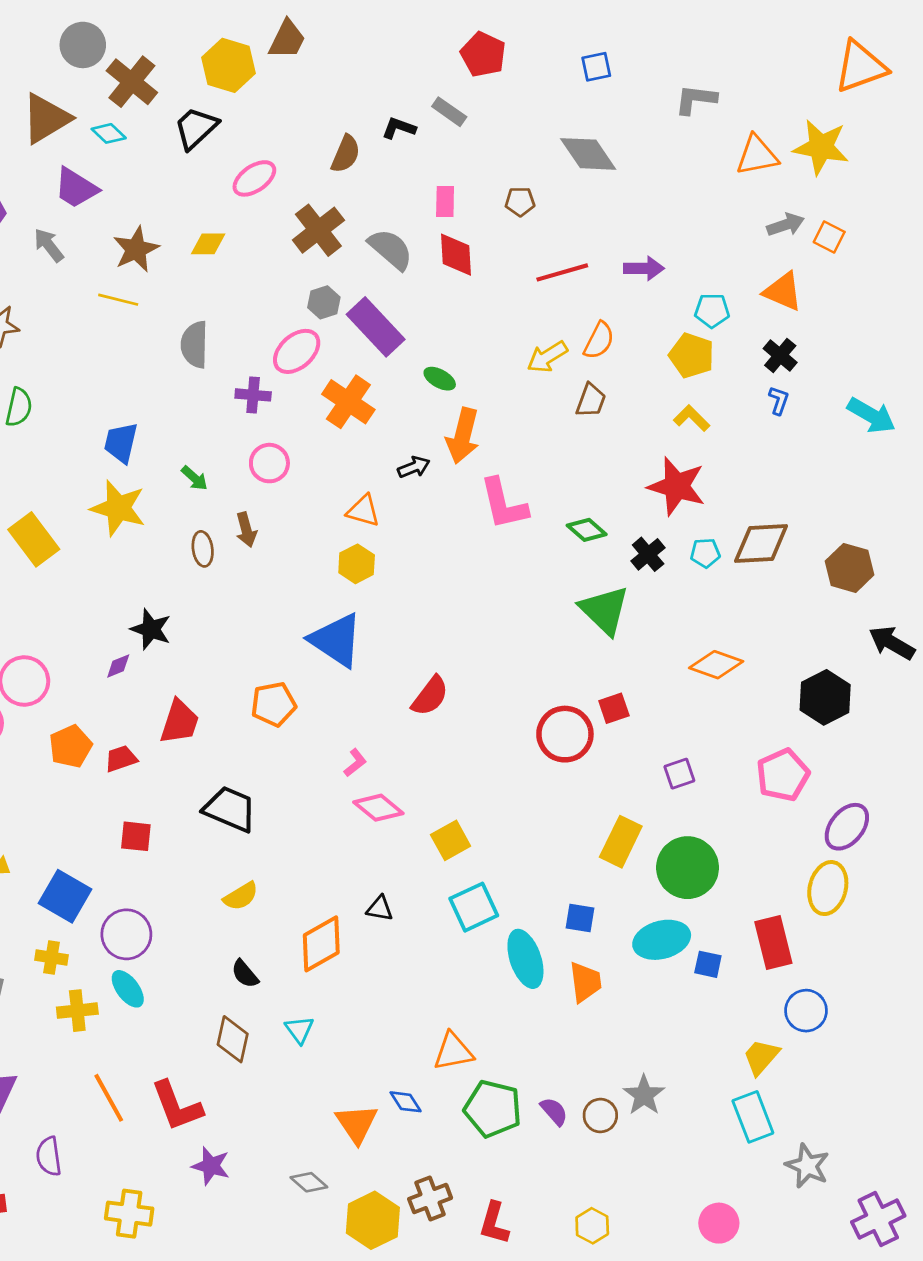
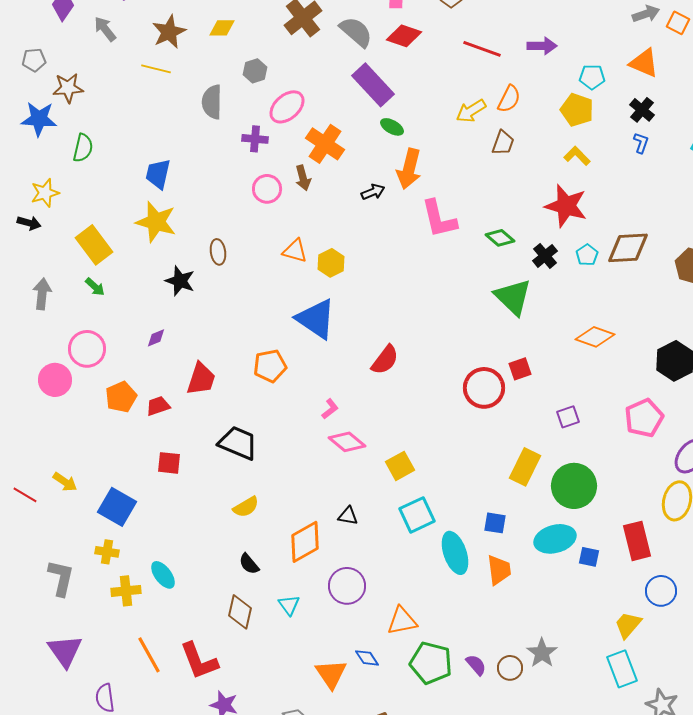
red diamond: (456, 255) -> (404, 36), turned -68
red line: (562, 272) -> (482, 49), turned 36
gray hexagon: (324, 302) -> (255, 71), moved
purple rectangle: (376, 327) -> (373, 85), moved
green arrow: (194, 478) -> (95, 287), moved
orange triangle: (363, 511) -> (295, 251), moved
brown arrow: (246, 530) -> (303, 178), moved
cyan pentagon: (705, 553) -> (587, 255), turned -30
black star: (151, 629) -> (180, 281), moved
purple circle: (126, 934) -> (347, 586), moved

